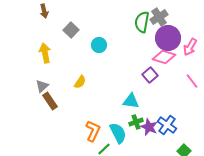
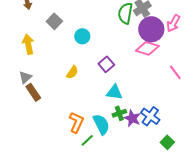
pink arrow: (190, 47) -> (173, 23), moved
purple square: (150, 75) -> (106, 64), moved
yellow semicircle: (80, 82) -> (72, 72), moved

